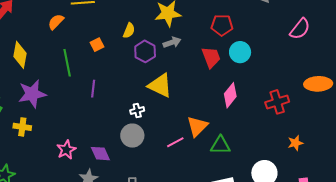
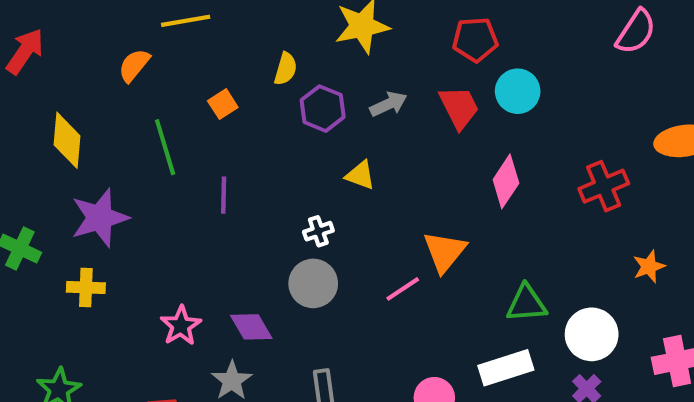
gray arrow: (172, 42) -> (388, 104), moved
yellow triangle: (160, 85) -> (360, 175), size x0.6
green triangle: (220, 145) -> (526, 304), moved

